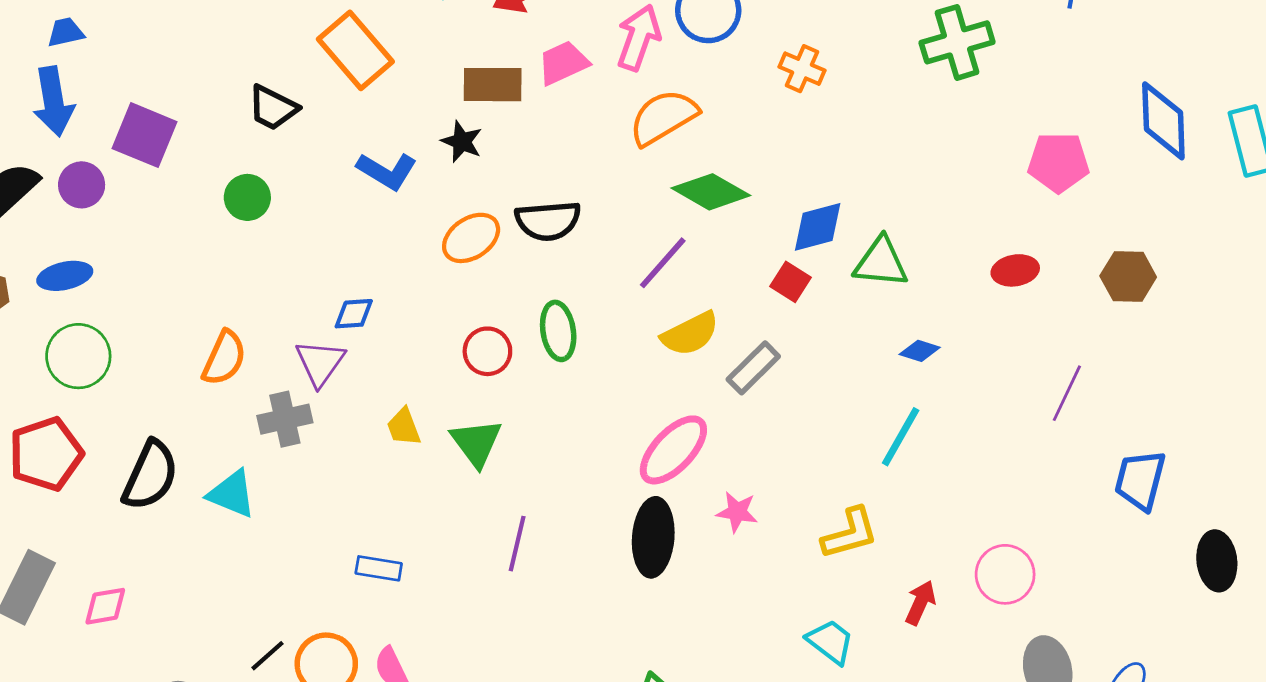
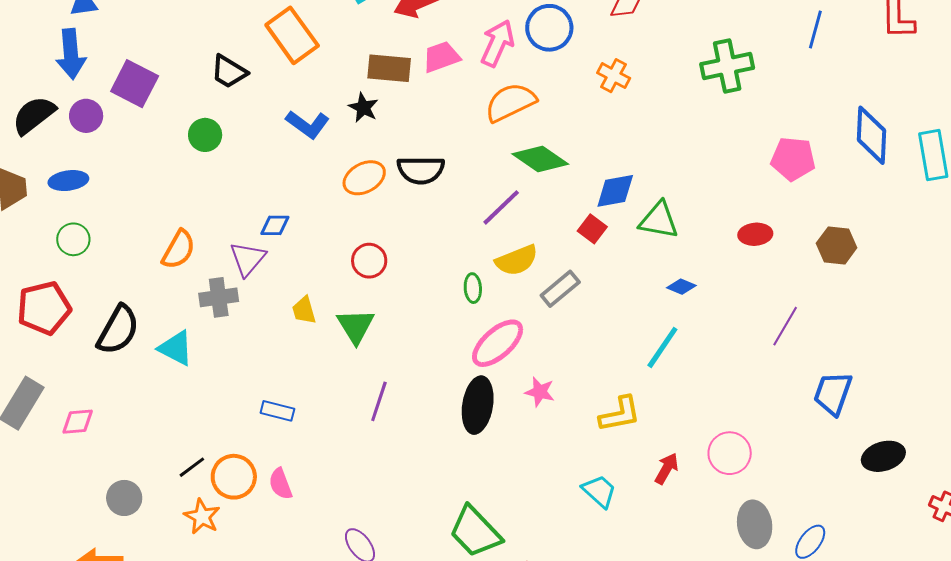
green ellipse: (558, 331) -> (473, 288), moved, size x0.7
green circle: (78, 356) -> (73, 239), size x0.7
black ellipse: (1217, 561) -> (883, 456), turned 75

